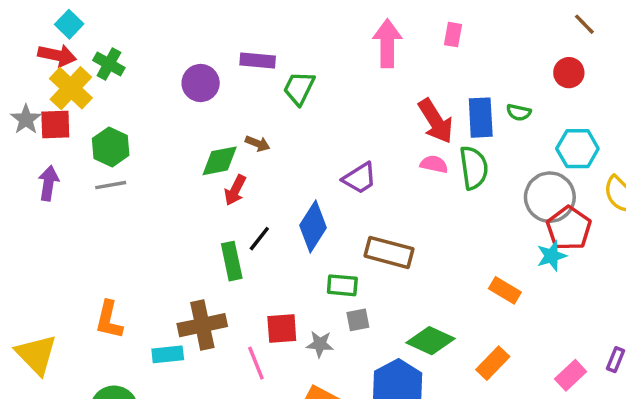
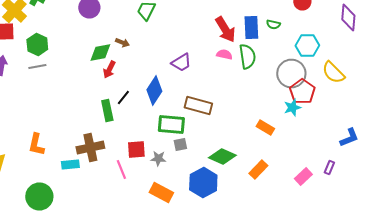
green rectangle: (342, 285) -> (171, 124), size x1.5

